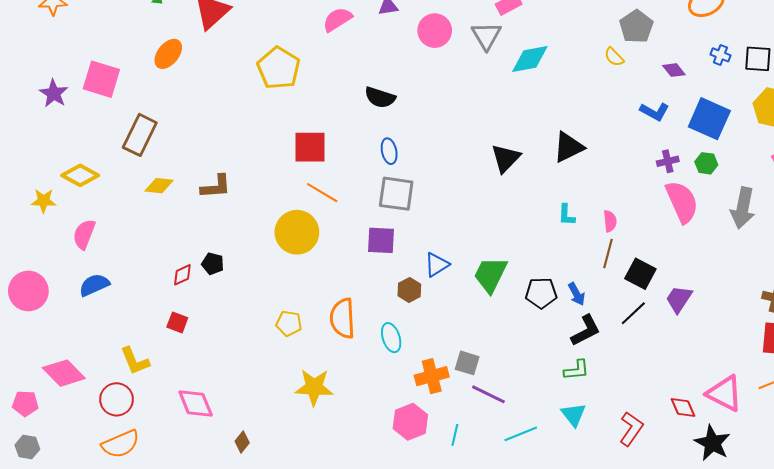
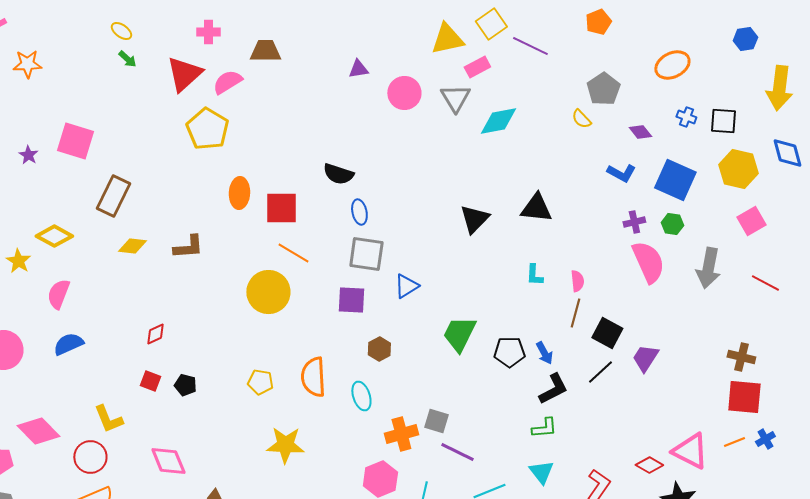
pink semicircle: (337, 19) -> (227, 82), moved
orange ellipse: (168, 54) -> (239, 193), moved, turned -36
yellow pentagon: (279, 68) -> (207, 129), moved
purple star: (54, 93) -> (28, 155), size x0.7
black semicircle: (380, 97) -> (338, 174), moved
black triangle: (568, 147) -> (536, 208), turned 32
yellow star: (44, 201) -> (18, 261), turned 30
black pentagon: (213, 264) -> (185, 385), moved
blue triangle: (437, 265) -> (406, 286), moved
red diamond: (683, 408) -> (649, 465), turned -36

